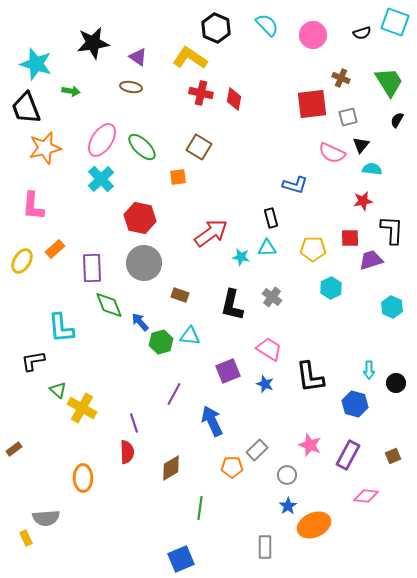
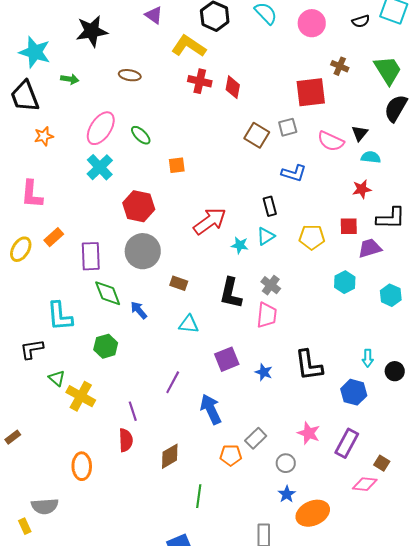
purple triangle: (138, 57) -> (154, 15), moved
gray square: (348, 117) -> (288, 127), moved
black semicircle: (397, 120) -> (396, 108), size x1.8
green ellipse: (142, 147) -> (141, 135), size x0.7
brown square: (199, 147) -> (257, 135), moved
orange star: (45, 148) -> (44, 136), size x0.6
black L-shape: (392, 230) -> (391, 218), turned 88
cyan triangle: (267, 248) -> (266, 236), turned -30
cyan hexagon: (331, 288) -> (345, 282), moved
green hexagon: (161, 342) -> (106, 346), moved
pink trapezoid: (269, 349) -> (267, 315), moved, turned 64
brown square: (393, 456) -> (382, 463), moved, turned -35

